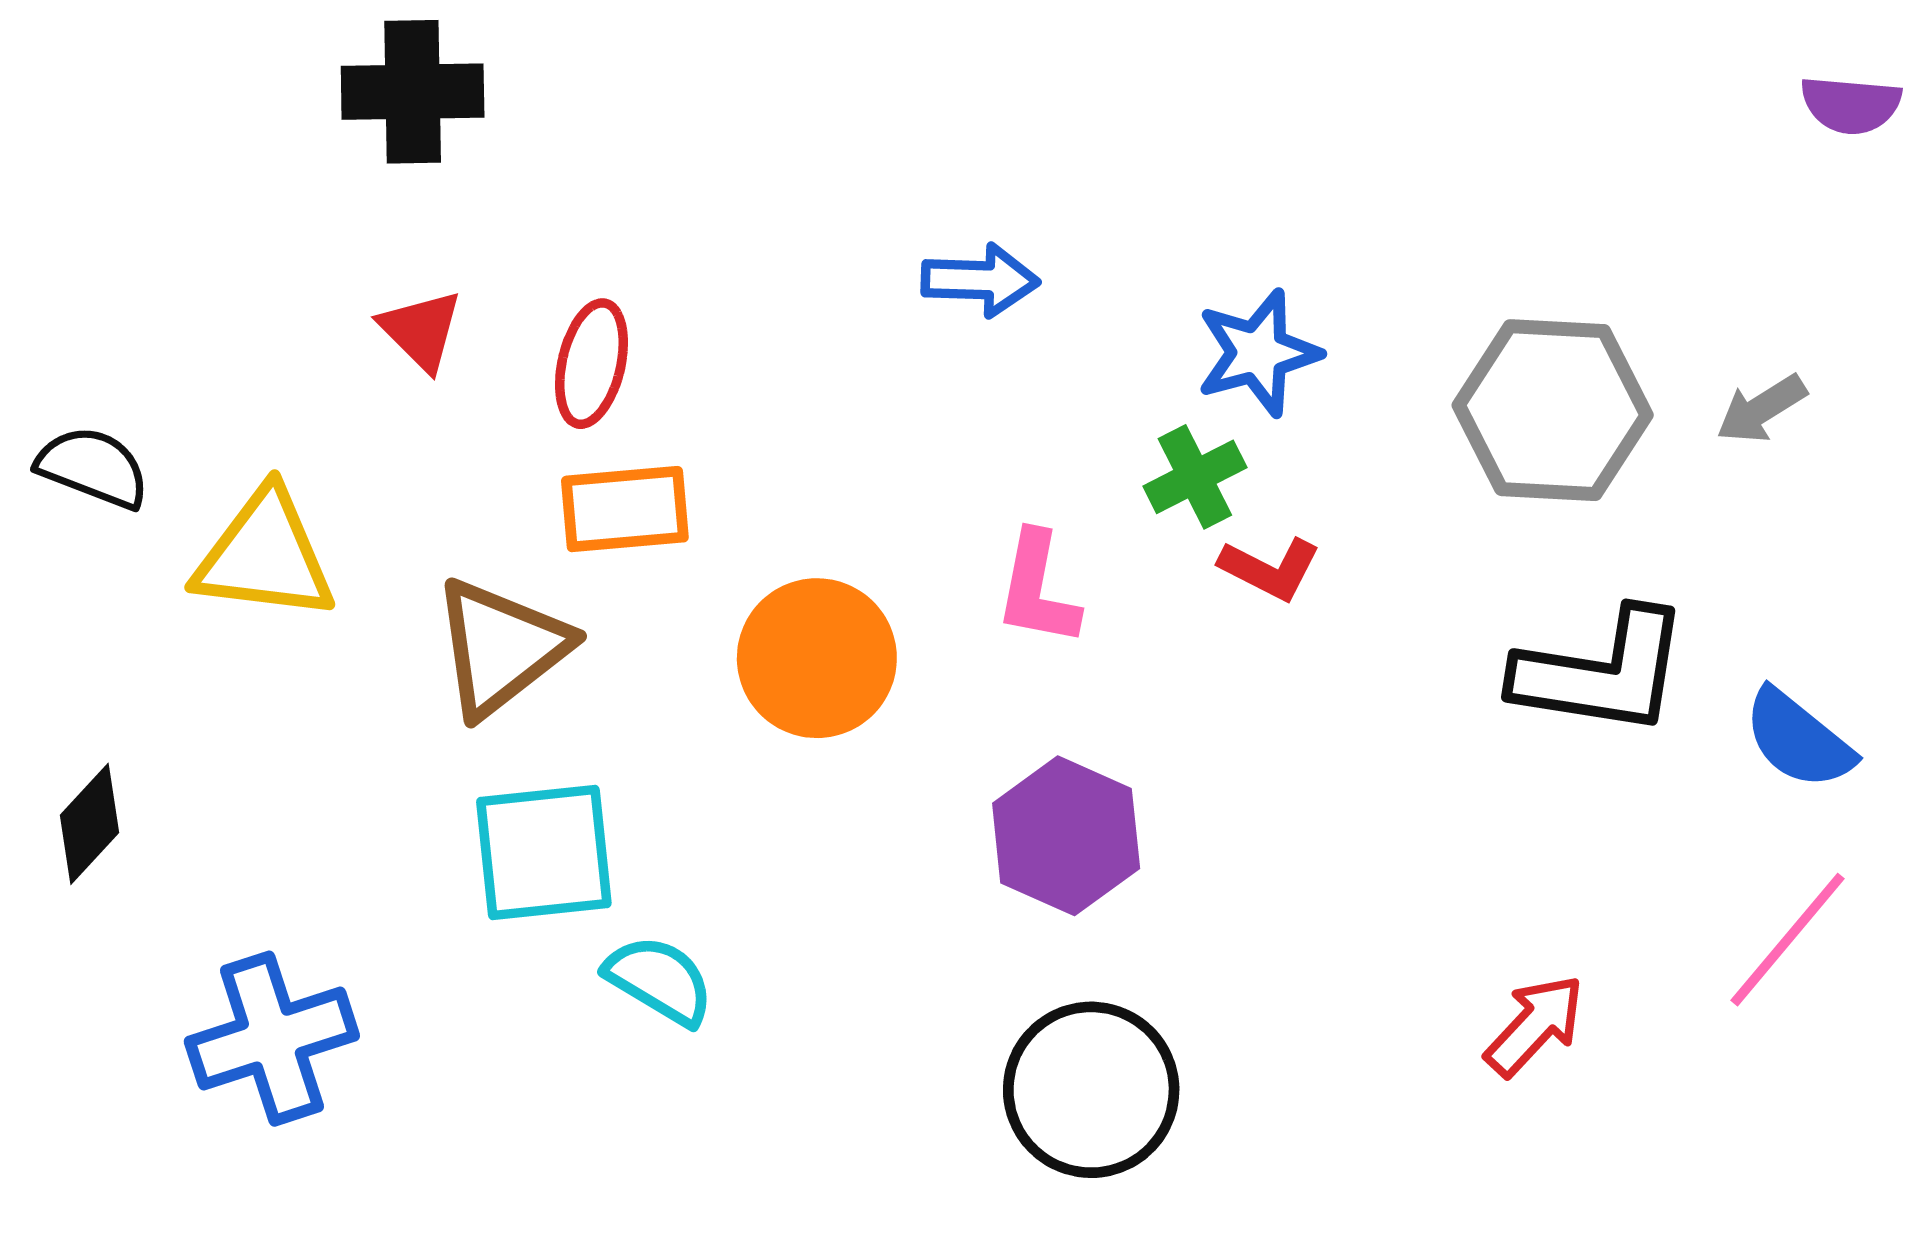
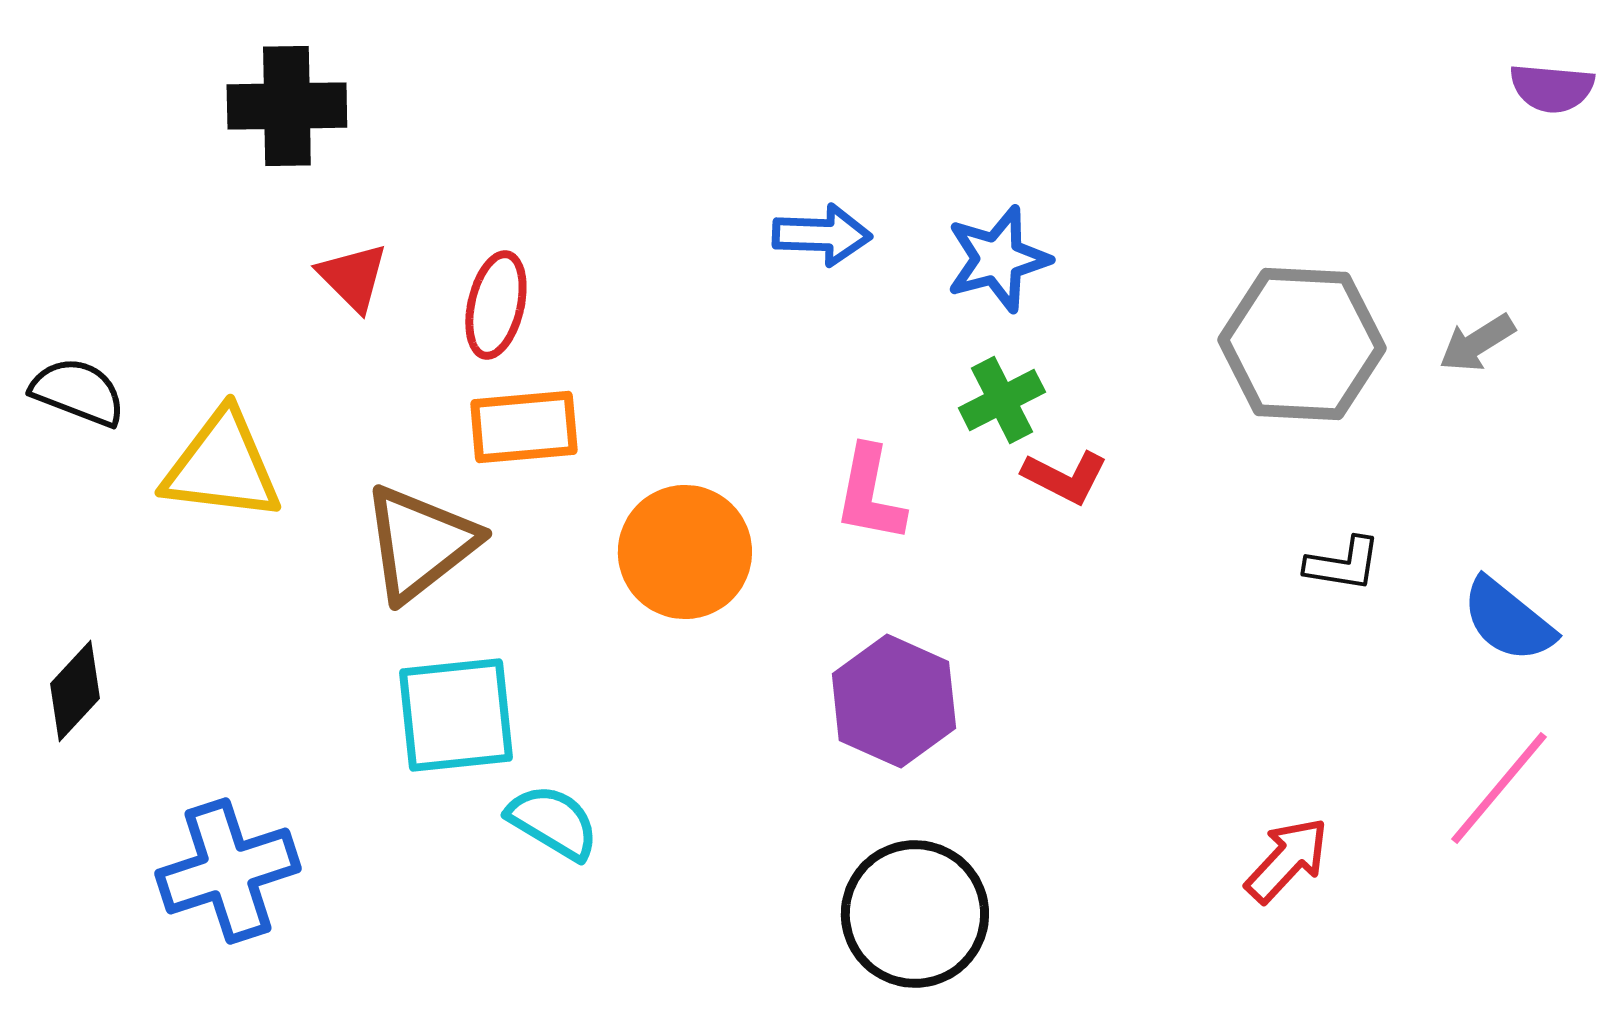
black cross: (413, 92) -> (287, 106), moved
blue star: (1258, 353) -> (998, 259), moved
black L-shape: (1602, 672) -> (1343, 564), size x0.5

